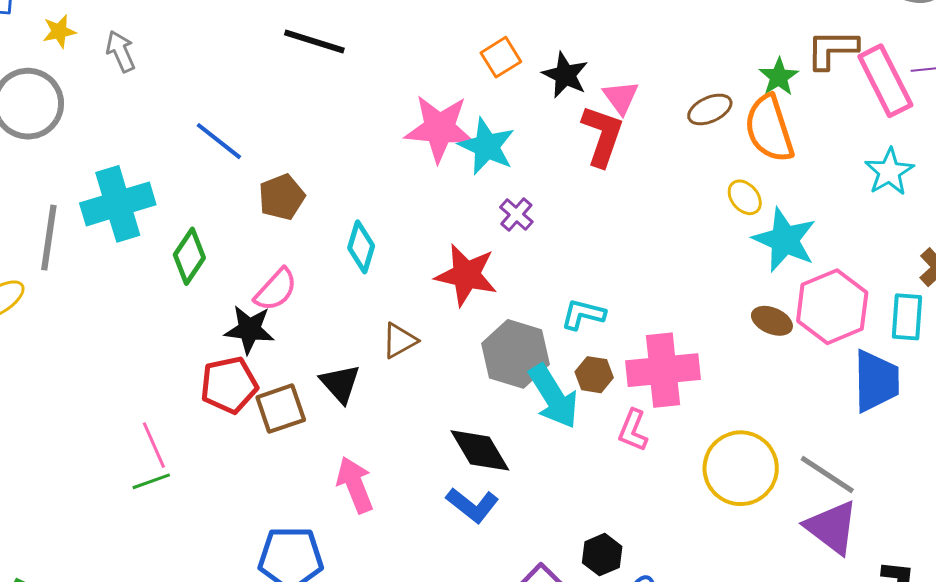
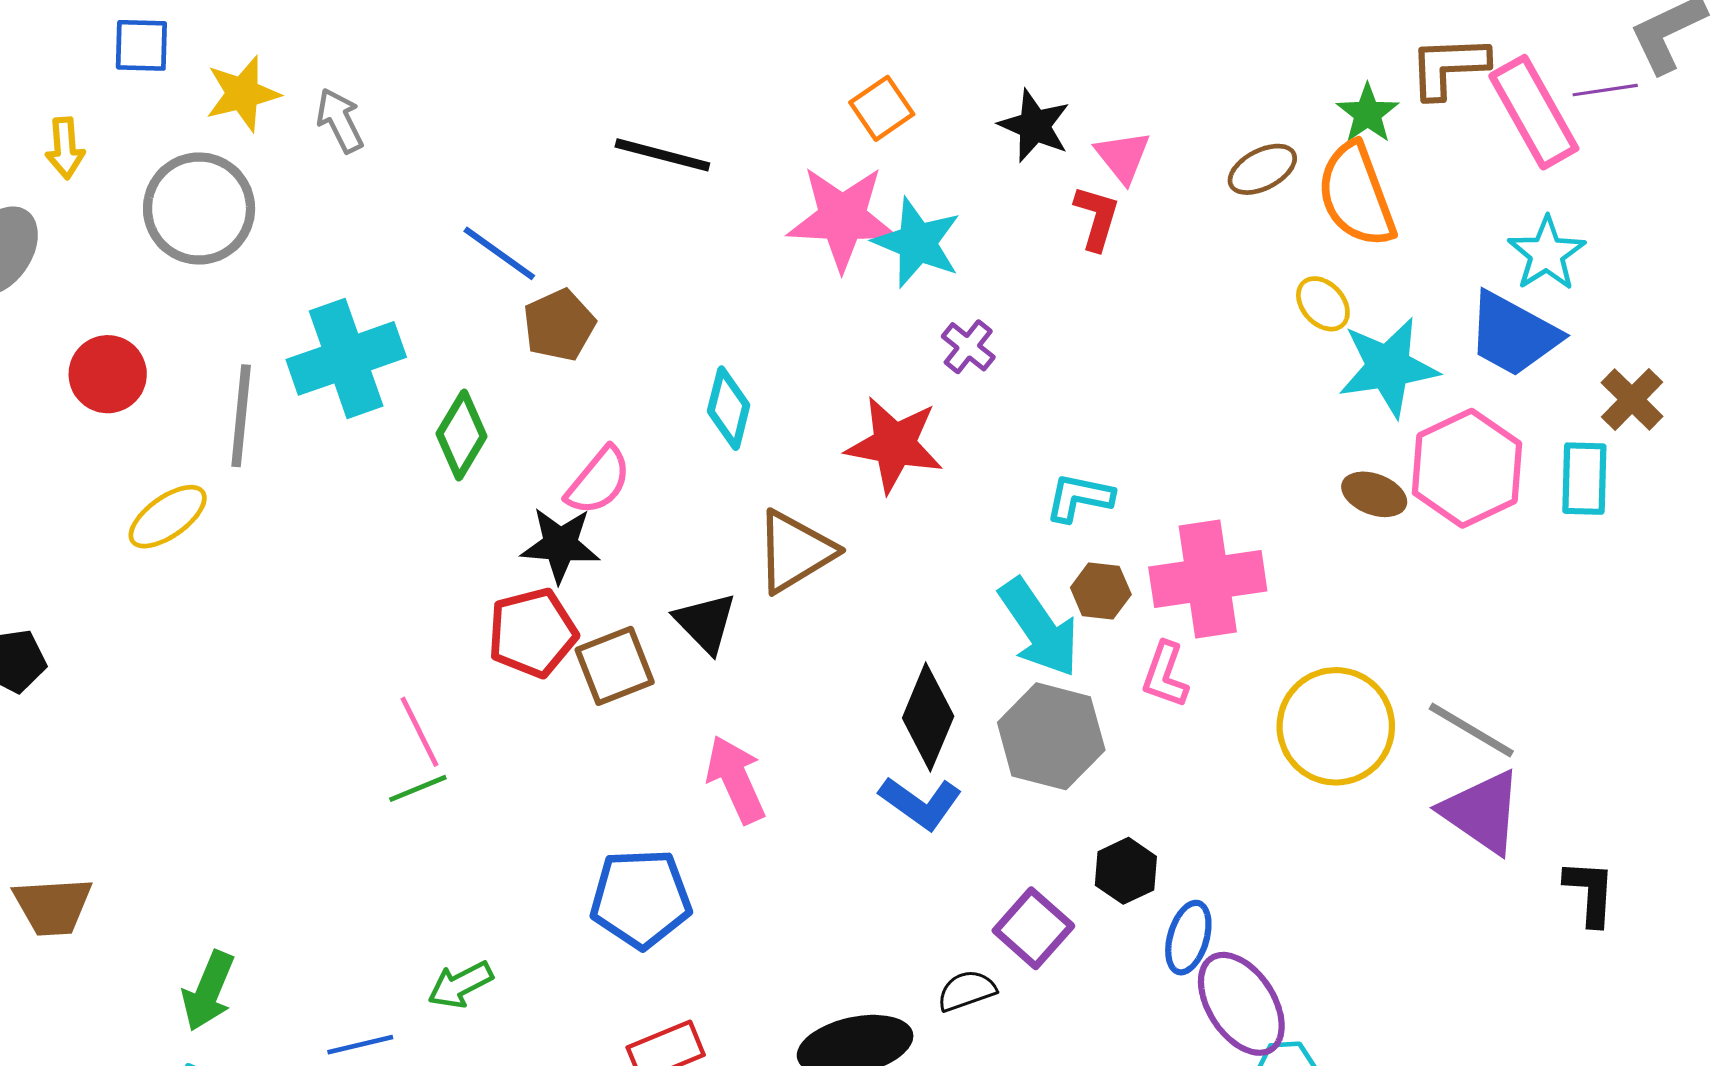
yellow star: (59, 31) -> (243, 94), size x1.4
black line: (314, 42) -> (662, 155), moved
orange square: (501, 57) -> (882, 108), moved
red L-shape: (602, 136) -> (1097, 218), size x0.7
brown pentagon: (282, 197) -> (559, 325), moved
cyan star: (785, 240) -> (1388, 367), turned -30
brown triangle: (399, 341) -> (795, 551), size x1.5
gray hexagon: (516, 354) -> (1051, 736), moved
blue trapezoid: (876, 381) -> (1513, 334), moved, turned 122
black diamond: (480, 450) -> (928, 717), turned 56

